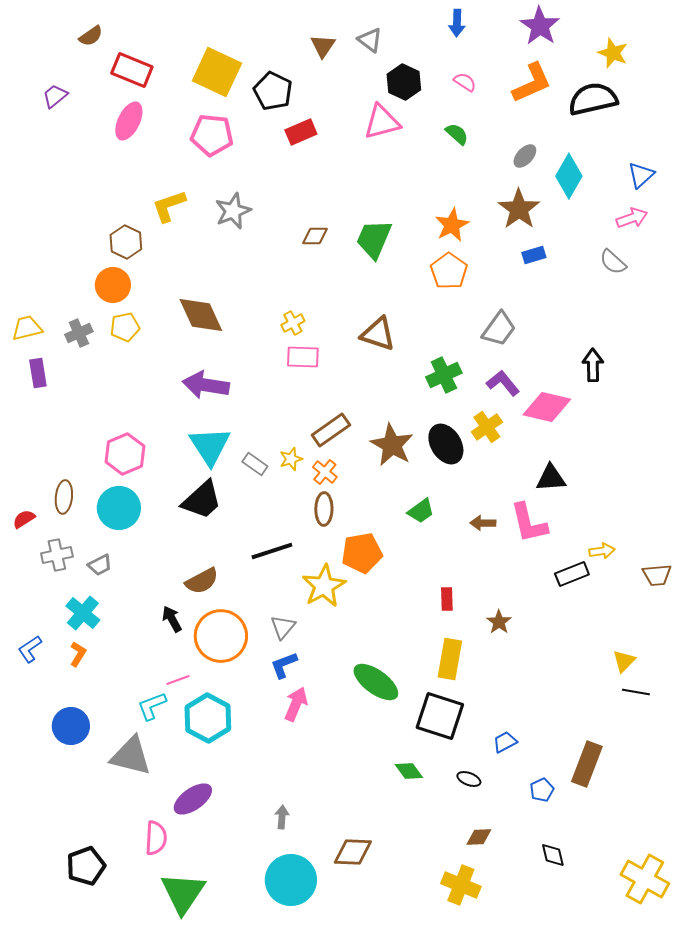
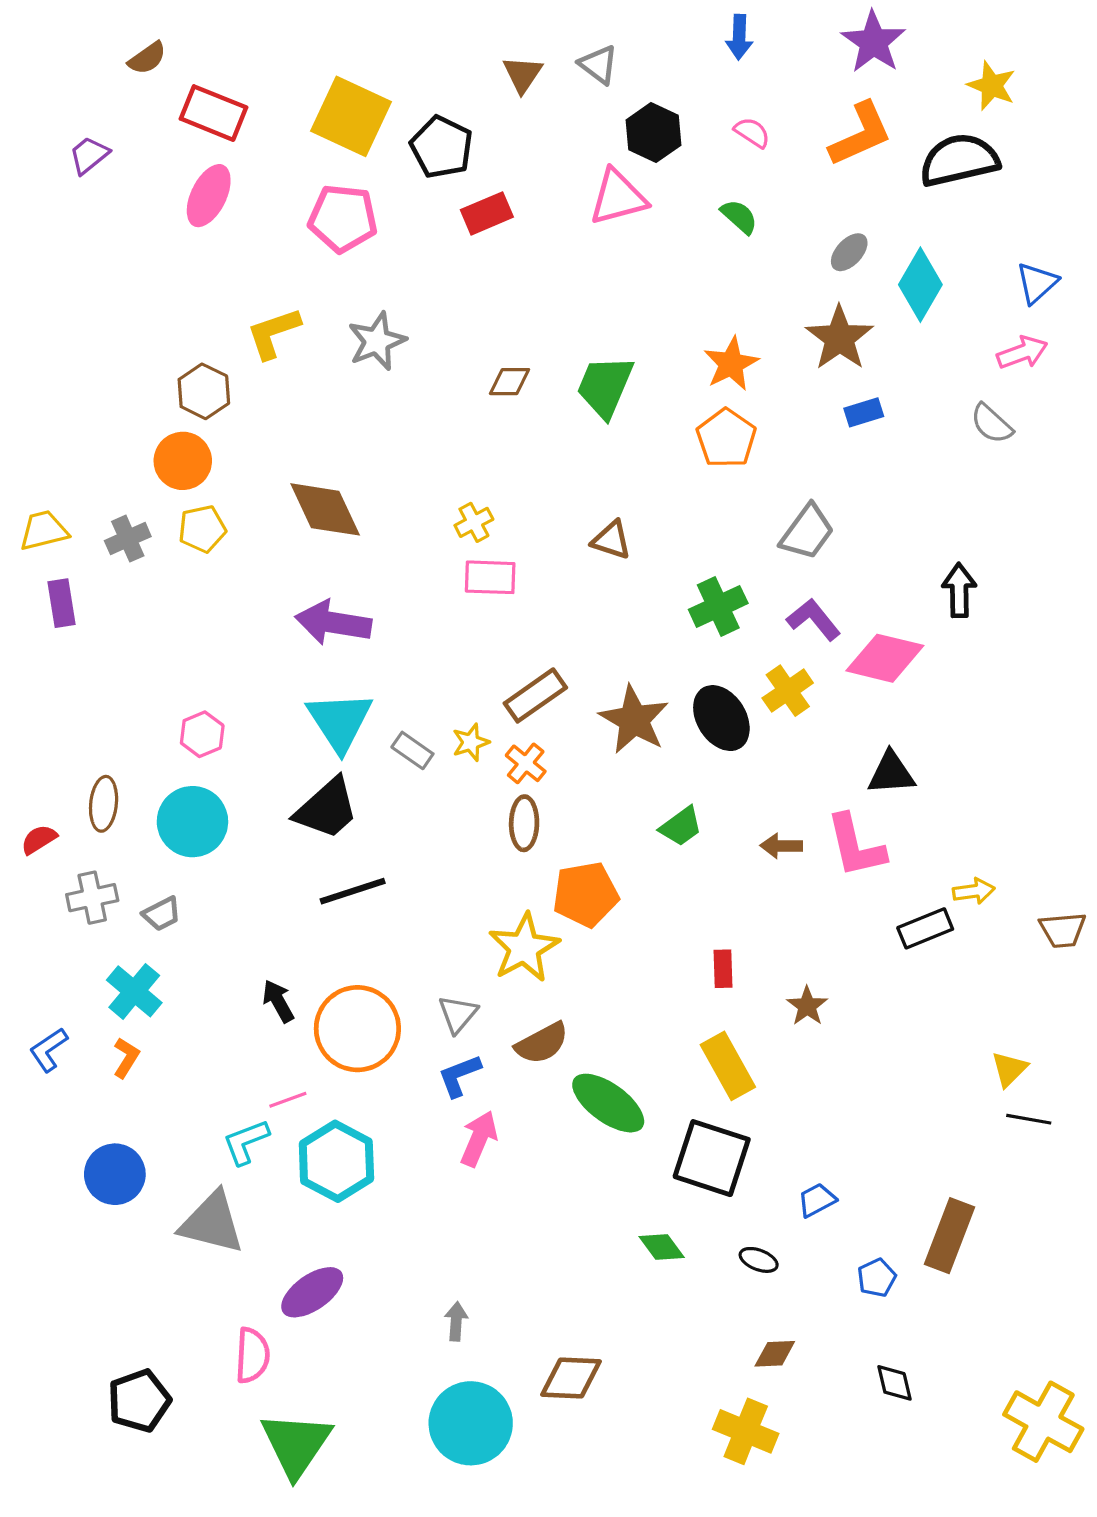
brown triangle: (378, 334) -> (611, 540), size x0.7
pink hexagon: (125, 454) -> (202, 734), size x0.7
black line: (272, 551) -> (353, 891), moved
brown semicircle: (202, 581) -> (542, 1043), moved
yellow rectangle: (450, 659) -> (728, 1066), turned -39

